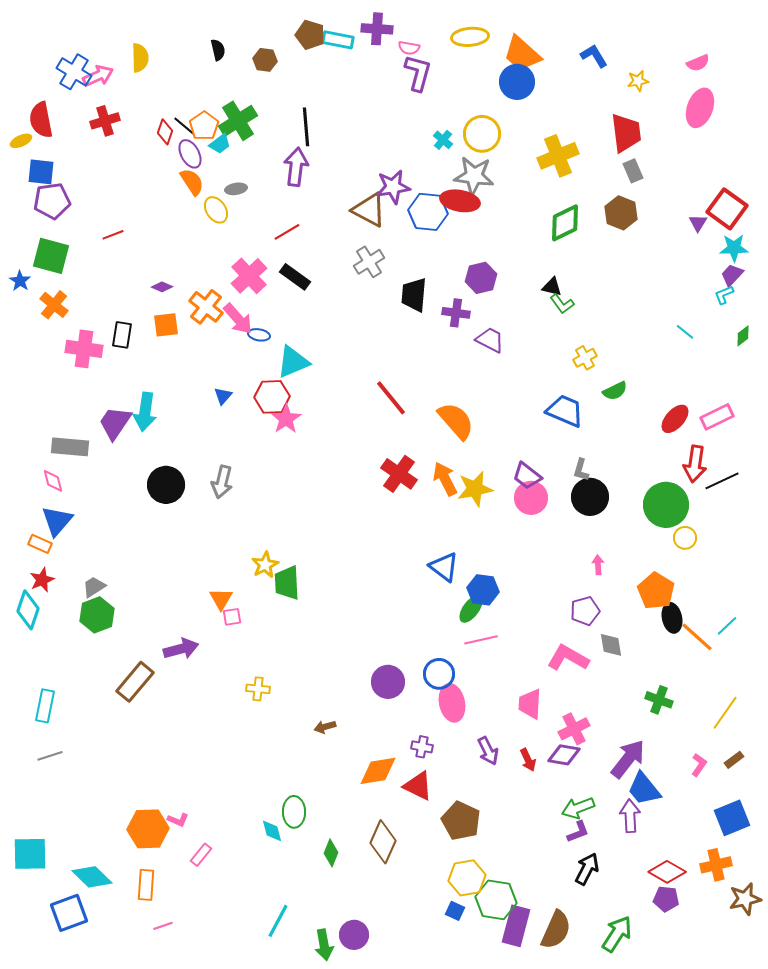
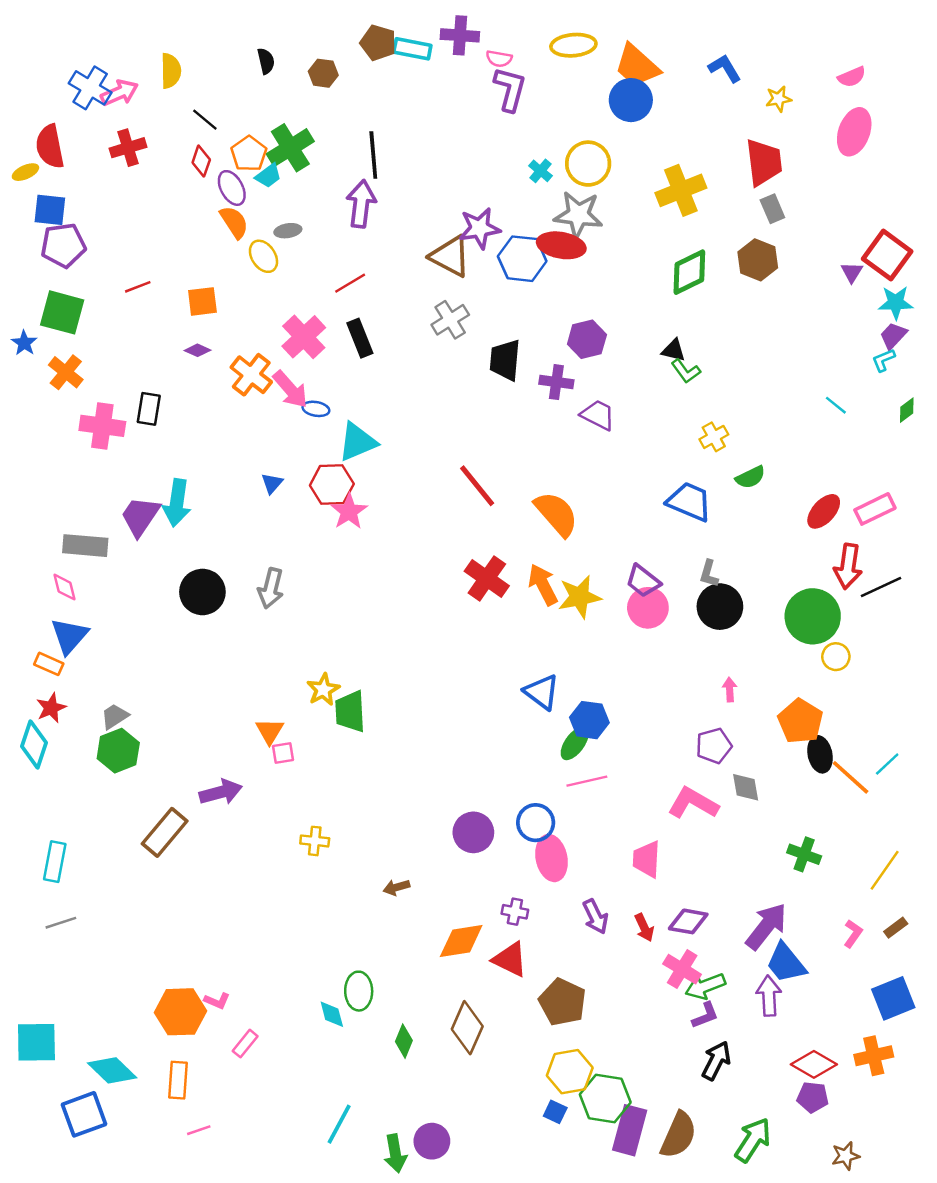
black line: (184, 126) -> (205, 120), moved
black rectangle: (295, 277) -> (360, 338), turned 32
orange square: (166, 325) -> (202, 301), moved
pink cross: (574, 729) -> (682, 969), moved, turned -32
brown star: (745, 899) -> (846, 1156), moved, size x0.7

